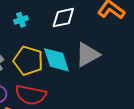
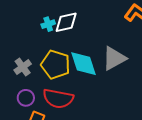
white diamond: (63, 18) -> (66, 22), moved

